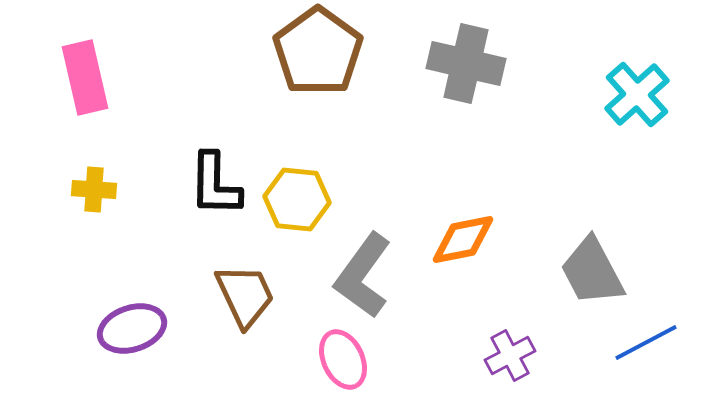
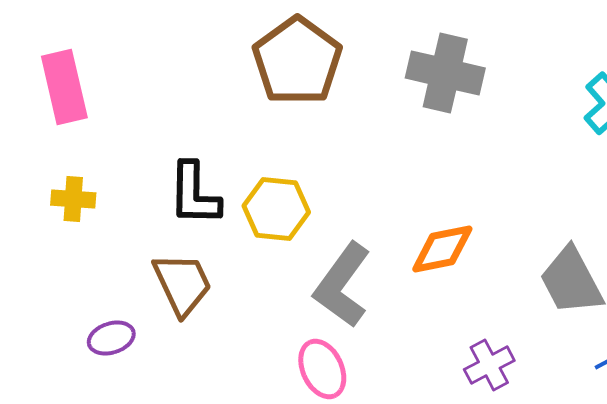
brown trapezoid: (245, 296) -> (182, 284), moved
purple ellipse: (132, 328) -> (111, 338), size x0.7

